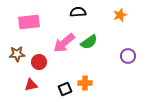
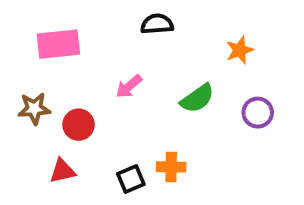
orange star: (120, 15) -> (240, 50), moved
green semicircle: (89, 42) -> (197, 98), moved
pink arrow: (64, 43) -> (129, 86), size x0.6

